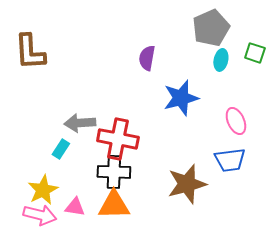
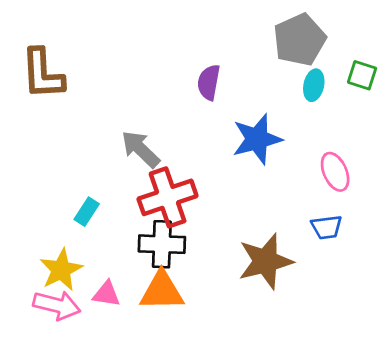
gray arrow: (80, 123) -> (141, 149), moved, turned 48
red cross: (118, 139) -> (168, 197), turned -30
blue trapezoid: (230, 160) -> (327, 227), size x0.7

